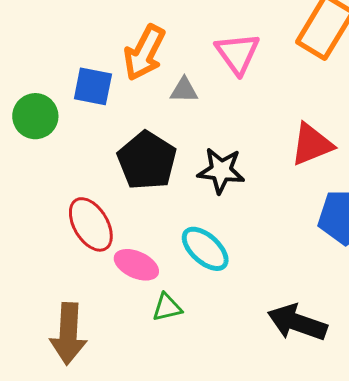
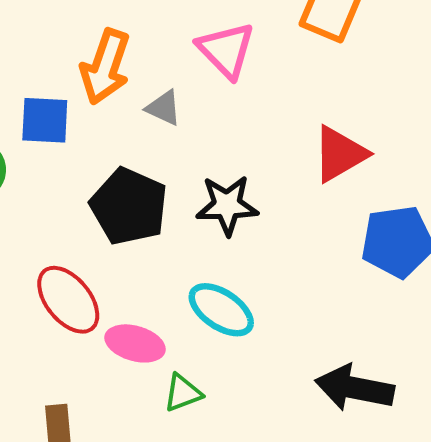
gray triangle: (184, 90) -> (164, 108), turned 32

